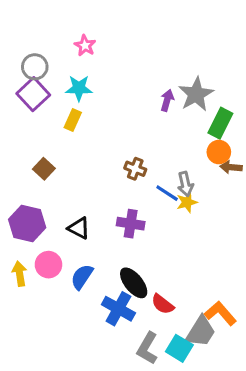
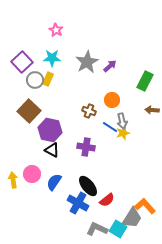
gray circle: (35, 67) -> (35, 80), moved
gray star: (196, 94) -> (87, 62), moved
purple arrow: (167, 100) -> (110, 66), turned 32
orange circle: (219, 152) -> (112, 100), moved
brown square: (44, 169) -> (29, 111), size x1.6
purple hexagon: (27, 224) -> (50, 130), moved
red semicircle: (163, 304) -> (107, 200), turned -77
gray L-shape: (147, 348) -> (97, 229), turned 85

